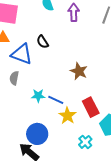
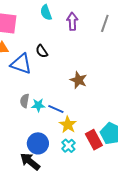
gray semicircle: (14, 78) -> (25, 101), moved
red rectangle: (91, 107) -> (94, 140), moved
cyan cross: (85, 142) -> (68, 146), moved

